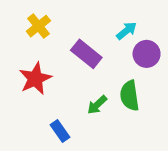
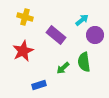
yellow cross: (38, 26) -> (25, 17), turned -35
blue rectangle: (60, 131) -> (39, 85), turned -72

